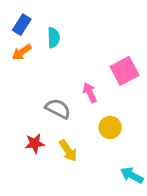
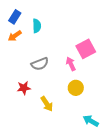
pink arrow: (90, 93) -> (71, 64), moved
gray semicircle: (58, 109) -> (40, 64), moved, turned 132
red star: (35, 143) -> (24, 88), moved

